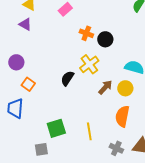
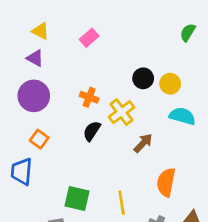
orange cross: (86, 33) -> (89, 97), moved
purple circle: (16, 62) -> (34, 96), moved, size x1.5
yellow circle: (125, 88) -> (170, 84), moved
green square: (56, 128) -> (77, 198), turned 30

